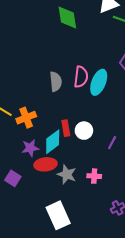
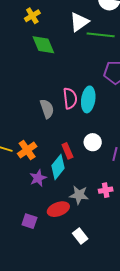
white circle: (84, 131) -> (93, 142), moved
red ellipse: (46, 164) -> (58, 209), moved
purple square: (13, 178) -> (29, 221), moved
white rectangle: (58, 215) -> (80, 236), size x0.6

